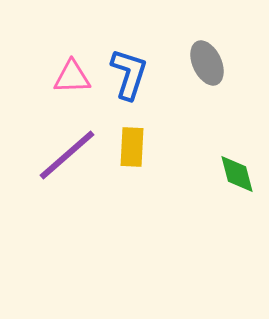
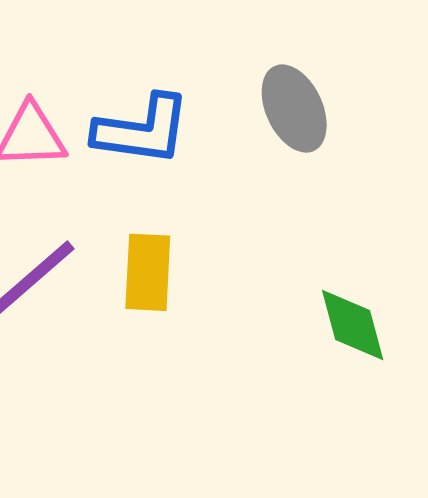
blue L-shape: (129, 74) -> (142, 130), turned 80

